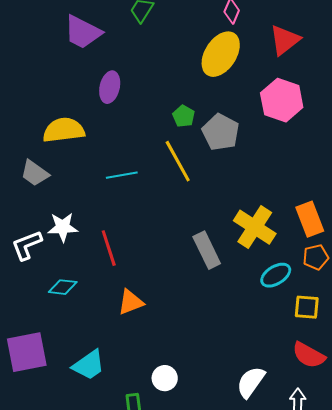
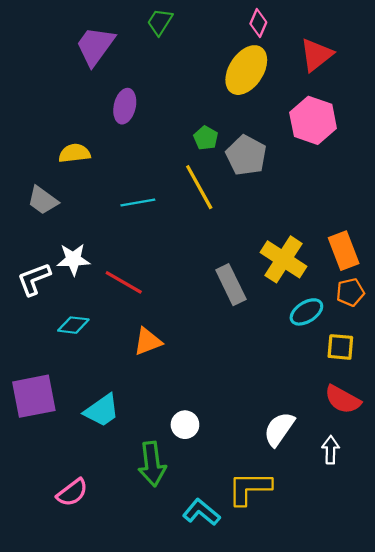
purple trapezoid: (83, 32) -> (95, 46), turned 99
yellow semicircle: (64, 130) -> (74, 153), size x0.7
red line: (109, 248) -> (124, 282), turned -42

